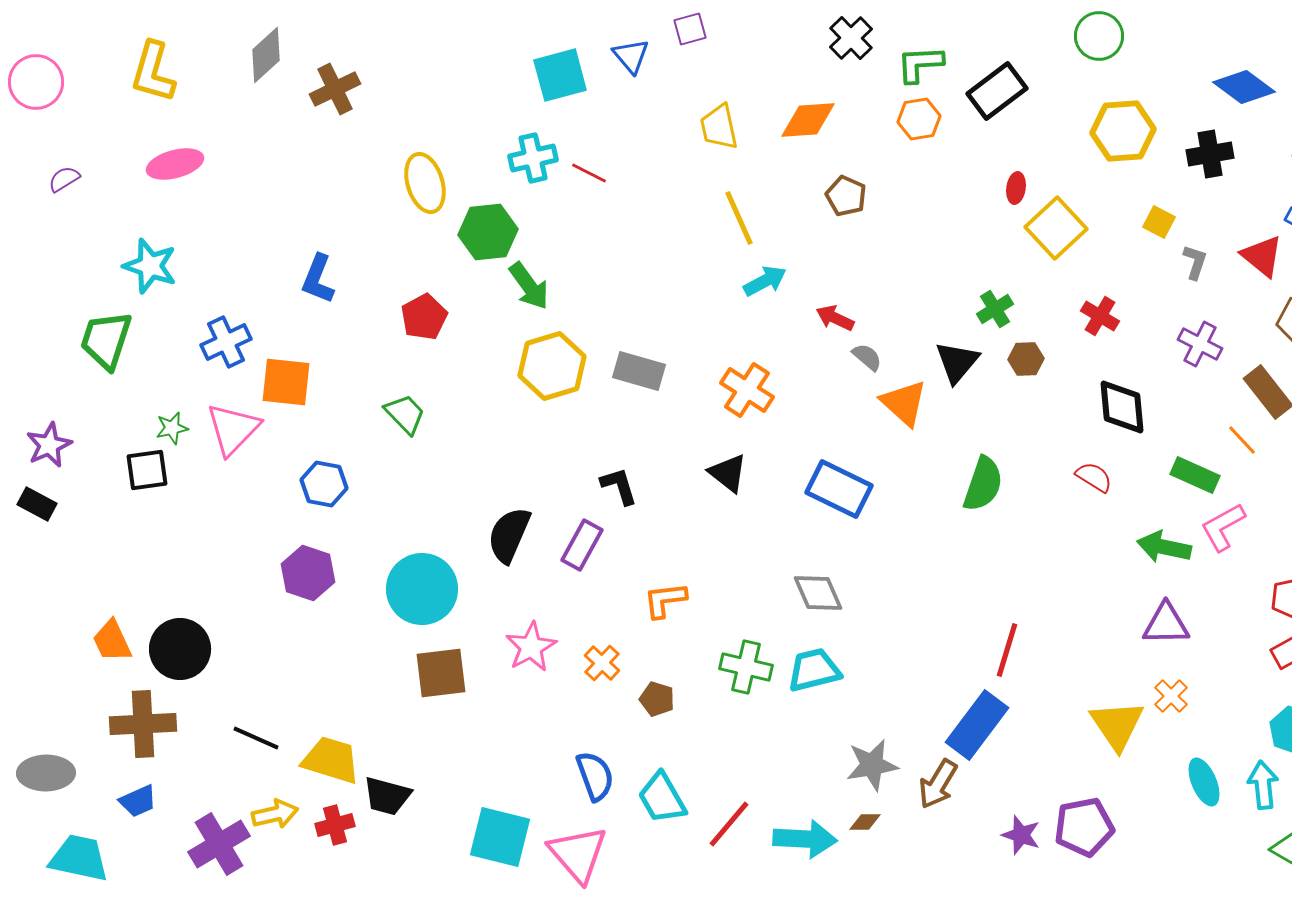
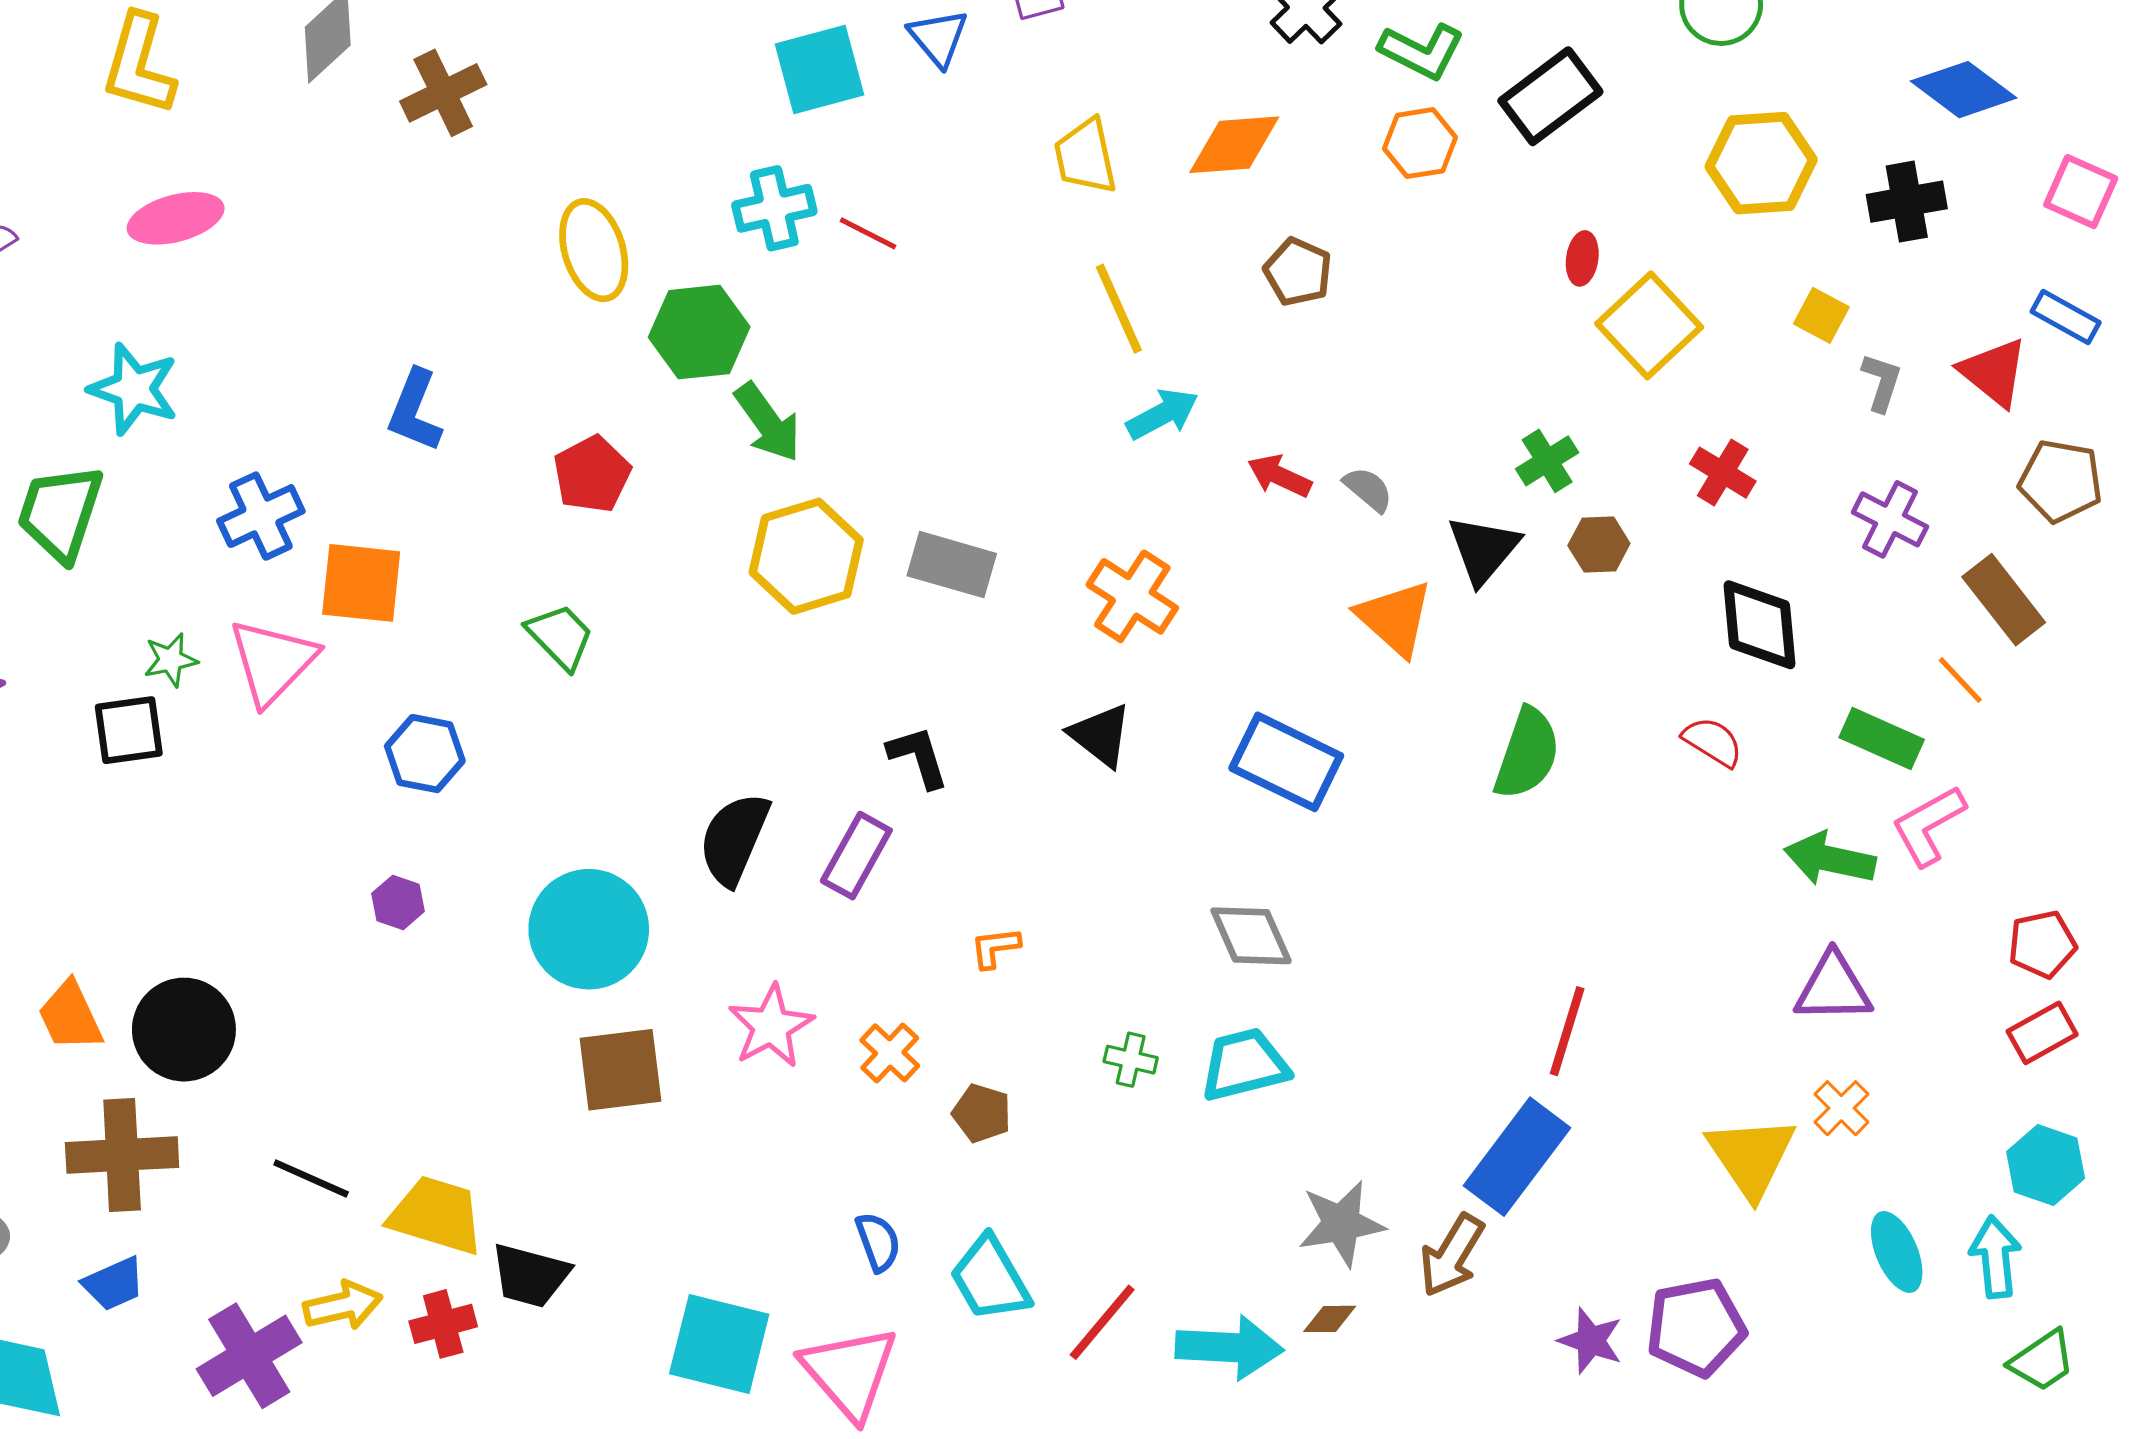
green L-shape: (920, 64) -> (1422, 51), turned -150
gray semicircle: (867, 357) -> (1368, 489), moved
purple hexagon: (308, 573) -> (398, 902), size x0.6
orange L-shape: (665, 600) -> (995, 948), size x0.7
green cross: (746, 667) -> (1131, 1060), size x0.6
blue semicircle: (595, 776) -> (878, 1242), size x0.7

